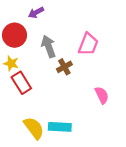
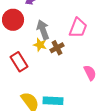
yellow star: (11, 63) -> (40, 45), moved

